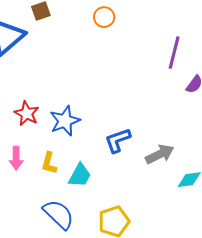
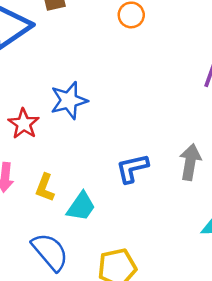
blue star: (65, 121) -> (69, 100), moved
gray arrow: (160, 154) -> (190, 162), moved, turned -60

